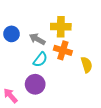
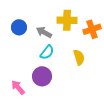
orange cross: (63, 50) -> (92, 29), moved, turned -36
yellow semicircle: (87, 65) -> (79, 57), moved

